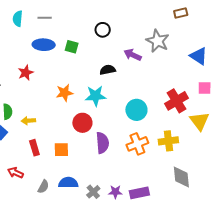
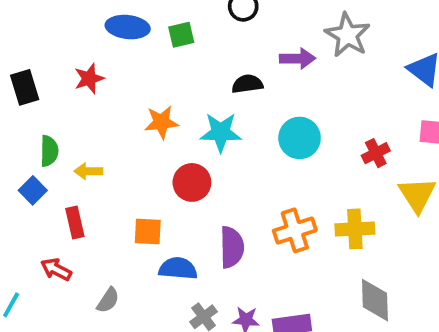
green square: (72, 47) -> (181, 35), turned -32
purple arrow: (133, 55) -> (297, 59), turned 150
red cross: (177, 101) -> (376, 153), size x0.6
cyan circle: (136, 110) -> (300, 138), moved
purple semicircle: (102, 143) -> (232, 247), moved
red rectangle: (34, 148) -> (75, 222), moved
blue semicircle: (68, 183) -> (178, 268), moved

